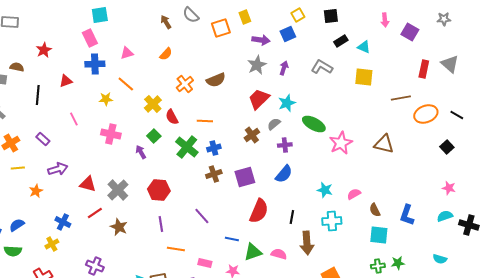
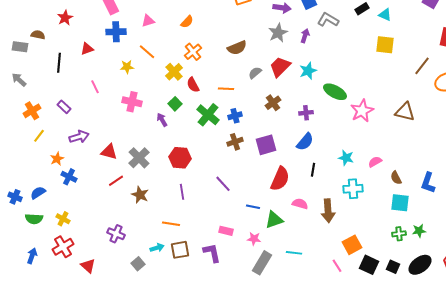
gray L-shape: (322, 67) -> (328, 20), moved
orange cross: (185, 84) -> (193, 52), moved
brown line: (401, 98) -> (422, 66), turned -42
gray semicircle: (274, 124) -> (255, 73), moved
yellow line: (18, 168) -> (39, 136), turned -48
black line: (292, 217) -> (313, 170), moved
blue cross: (63, 222) -> (69, 177), moved
yellow cross: (52, 244) -> (63, 219), moved, turned -32
orange line: (176, 249) -> (171, 224), moved
pink semicircle: (279, 254) -> (300, 204), moved

